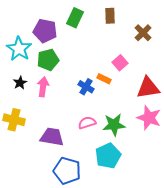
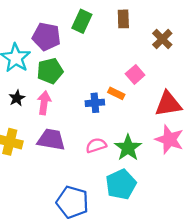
blue cross: (86, 87) -> (95, 103), turned -35
green star: (114, 125) -> (128, 148), turned -30
purple trapezoid: (52, 137) -> (51, 139), moved

